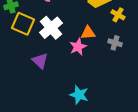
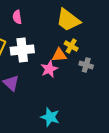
yellow cross: (118, 15) -> (71, 46), moved
white cross: (51, 28) -> (22, 50), turned 35

